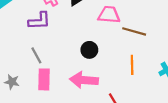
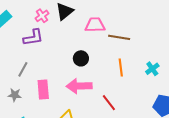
gray line: (36, 55) -> (23, 69), moved, turned 63

